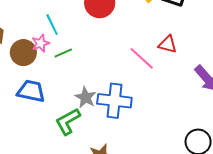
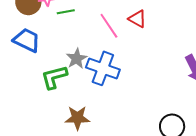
red triangle: (168, 44) -> (137, 19), moved
pink line: (142, 58) -> (109, 26), moved

